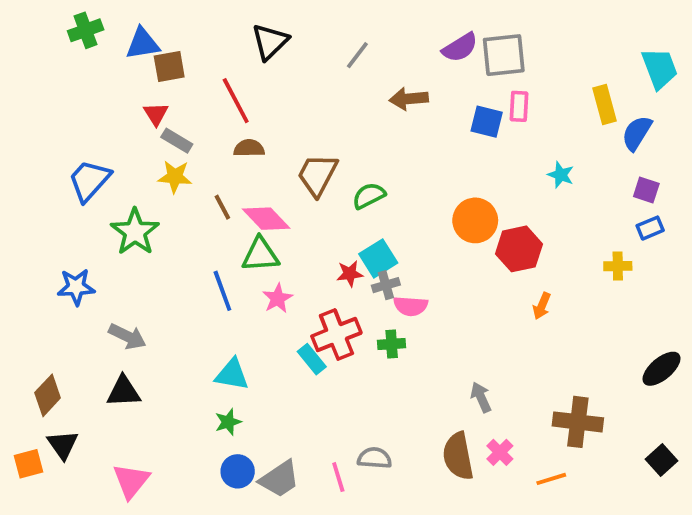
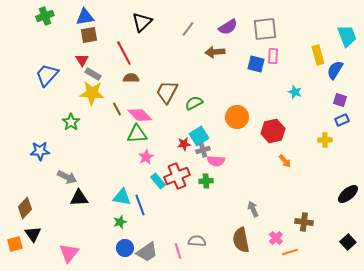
blue triangle: (143, 44) -> (85, 17), moved
purple semicircle: (460, 47) -> (228, 27), moved
yellow star: (175, 177) -> (92, 93), size x1.4
blue trapezoid: (89, 181) -> (47, 75), moved
orange circle: (475, 220) -> (237, 117), moved
green star: (135, 232) -> (71, 122), size x0.7
blue line: (222, 291) -> (140, 205), moved
orange arrow: (542, 306) -> (285, 161), turned -64
cyan rectangle: (312, 359) -> (158, 181), moved
black triangle: (124, 392) -> (79, 198), moved
brown cross: (578, 422) -> (304, 222), size x0.7
pink cross: (500, 452) -> (276, 238), moved

